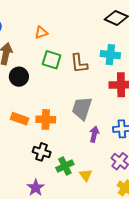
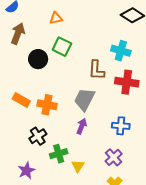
brown L-shape: (79, 63) -> (96, 70), moved
black circle: (19, 77) -> (38, 59), moved
purple arrow: (94, 134) -> (82, 126), moved
black cross: (42, 152) -> (38, 136), turned 30

